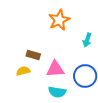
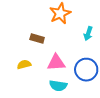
brown rectangle: (33, 55) -> (37, 38), moved

